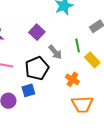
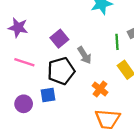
purple square: (37, 32) -> (59, 39), moved
green line: (78, 46) -> (117, 42), moved

